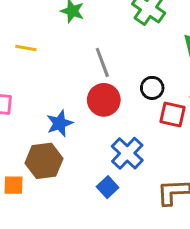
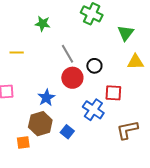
black circle: (152, 88) -> (94, 66), moved
red square: (172, 115) -> (113, 93), moved
blue square: (108, 187) -> (67, 132), moved

